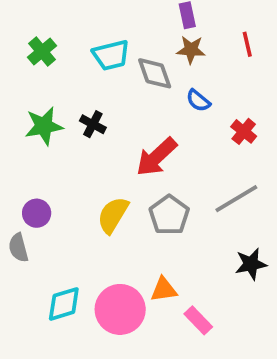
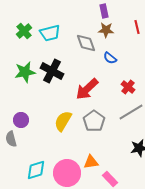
cyan trapezoid: (111, 55) -> (50, 33), moved
black cross: (93, 124) -> (52, 71), size x1.6
red cross: (244, 131) -> (128, 87), moved

